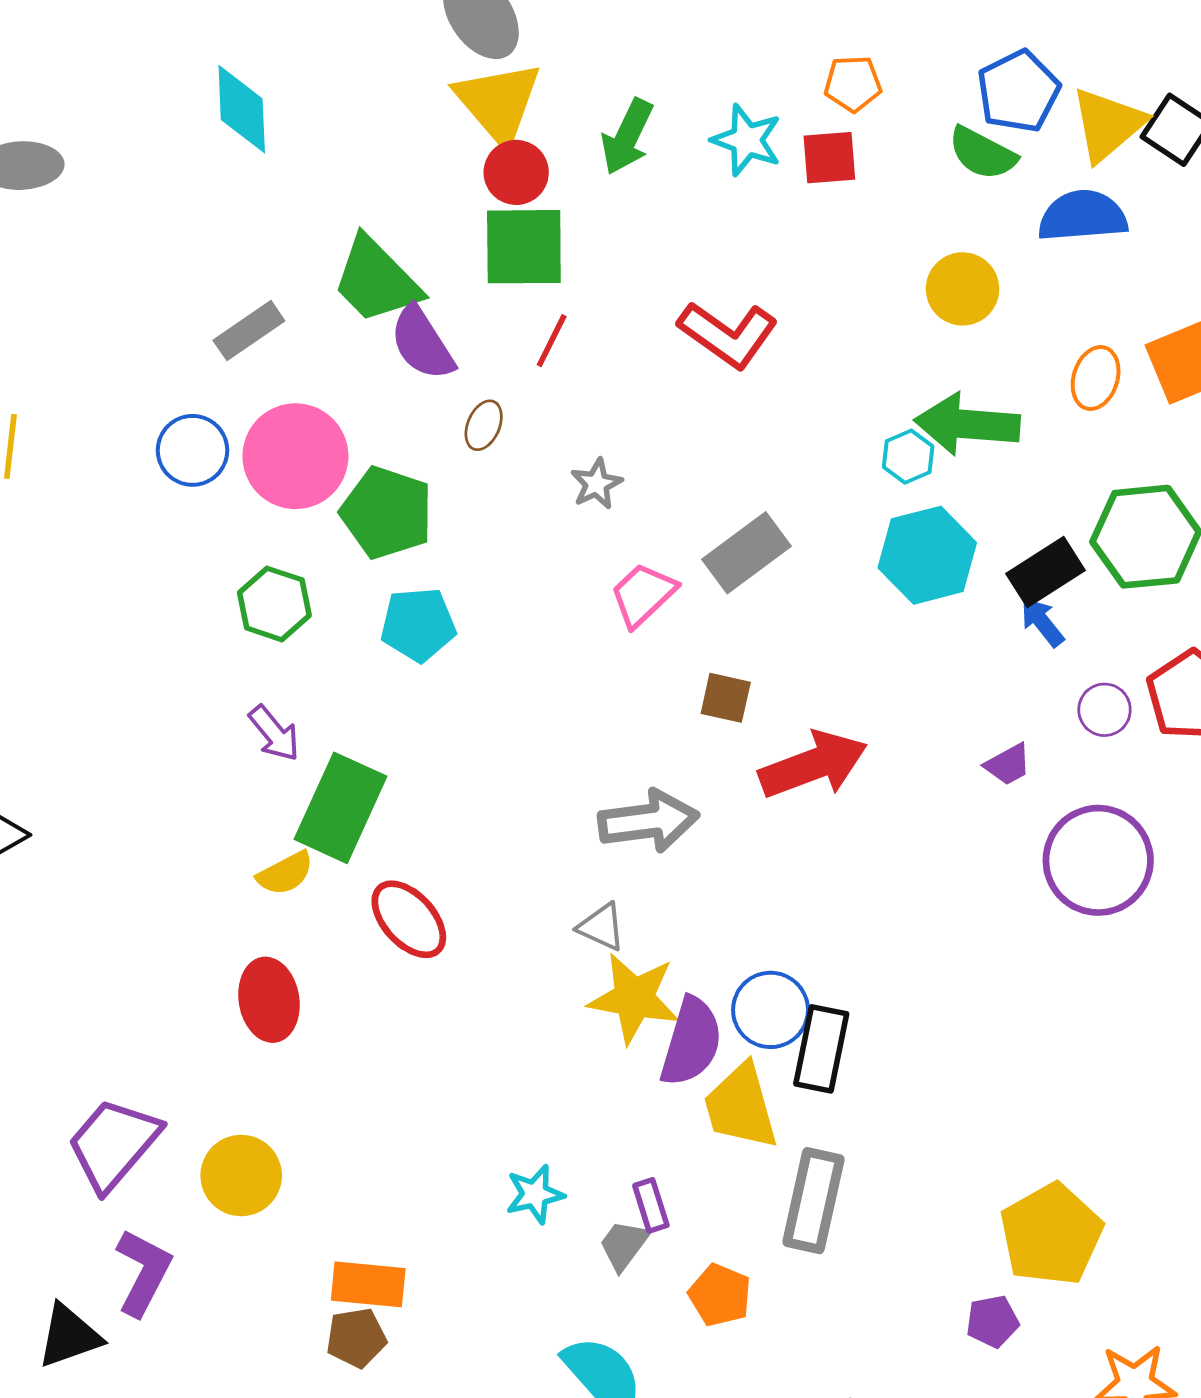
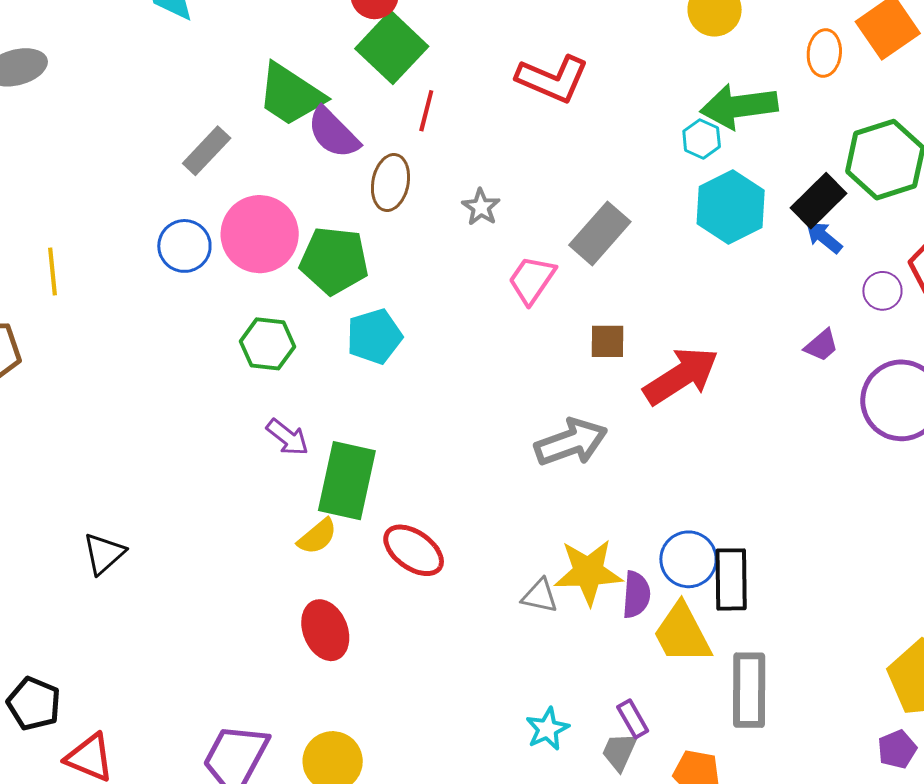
green square: (524, 247) -> (392, 47), turned -34
brown ellipse: (484, 425) -> (390, 183), size x1.5
gray triangle: (601, 927) -> (540, 596), moved
purple semicircle: (691, 1042) -> (636, 595), size x0.7

